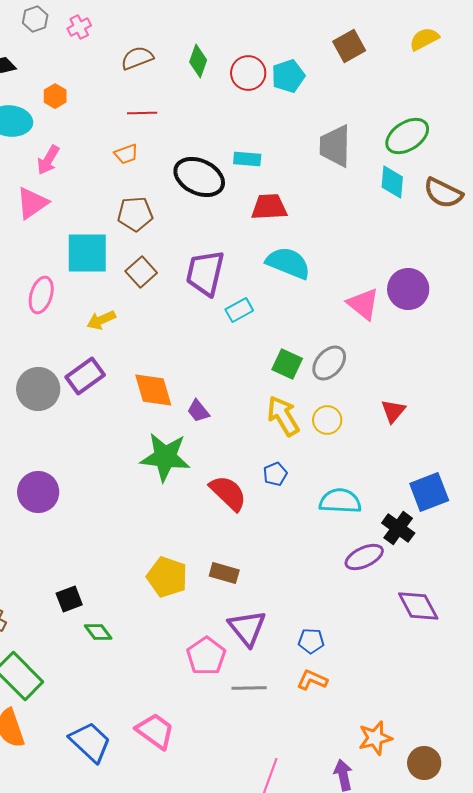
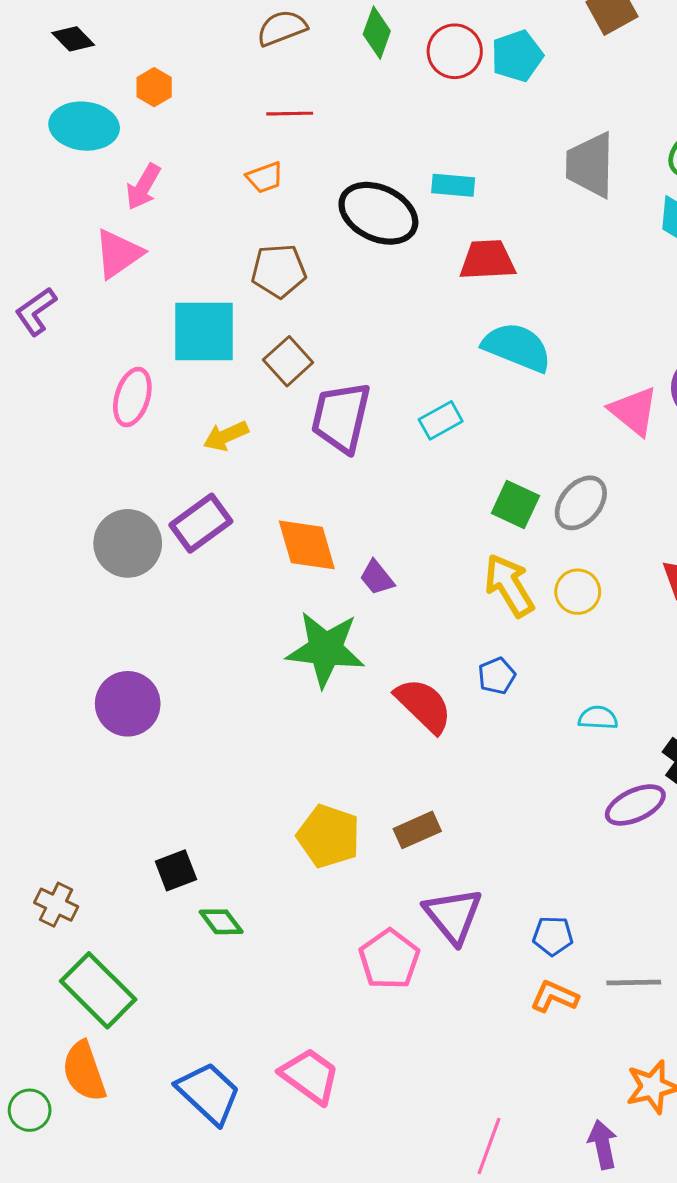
purple trapezoid: (205, 273) -> (341, 417), moved
cyan semicircle: (340, 501) -> (598, 718), size x0.6
brown rectangle: (224, 573) -> (417, 830), turned -40
gray line: (249, 688) -> (634, 983), moved

